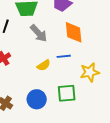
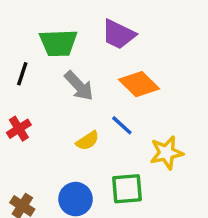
orange diamond: (74, 32) -> (139, 84), turned -40
blue line: (64, 56) -> (122, 125), turned 48

